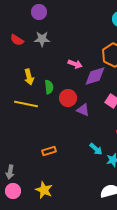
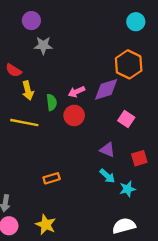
purple circle: (39, 12) -> (31, 21), moved
red semicircle: (17, 40) -> (14, 70), moved
pink arrow: (75, 64) -> (76, 92), moved, turned 136
purple triangle: (83, 110) -> (107, 150), moved

